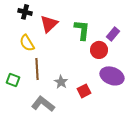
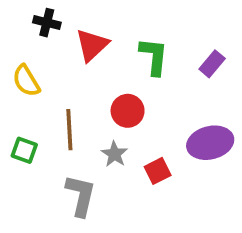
yellow semicircle: (27, 43) -> (26, 81), moved
red circle: (99, 50) -> (128, 111), moved
purple ellipse: (112, 76) -> (210, 143), turned -35
gray L-shape: (43, 104) -> (81, 195), turned 65

